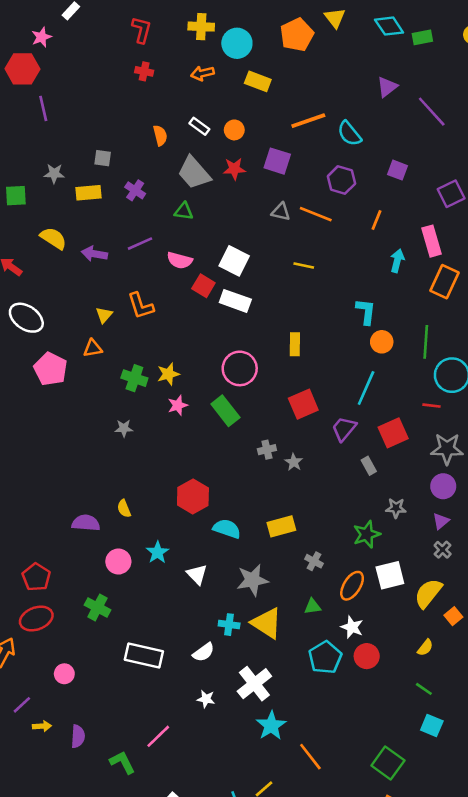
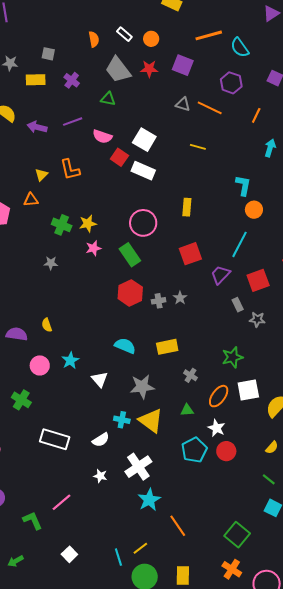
gray cross: (267, 450) -> (159, 301), moved
red hexagon: (193, 497) -> (130, 293), moved
gray star: (396, 508) -> (257, 320), moved

